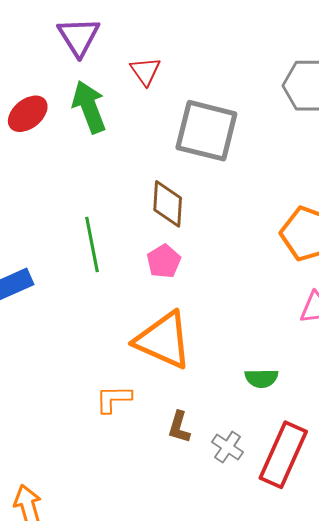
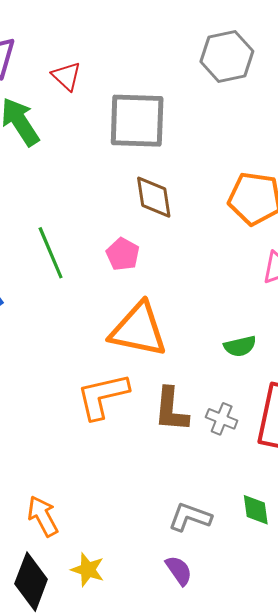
brown diamond: (168, 204) -> (154, 197), moved
orange L-shape: (113, 399) -> (103, 396), size x1.5
brown L-shape: (179, 427) -> (171, 410), size x1.5

